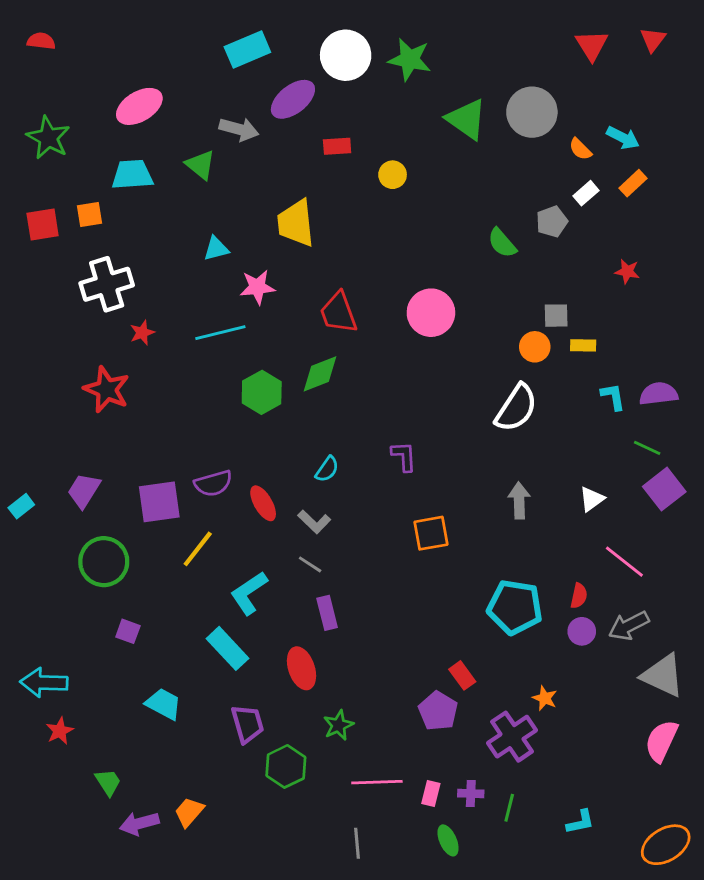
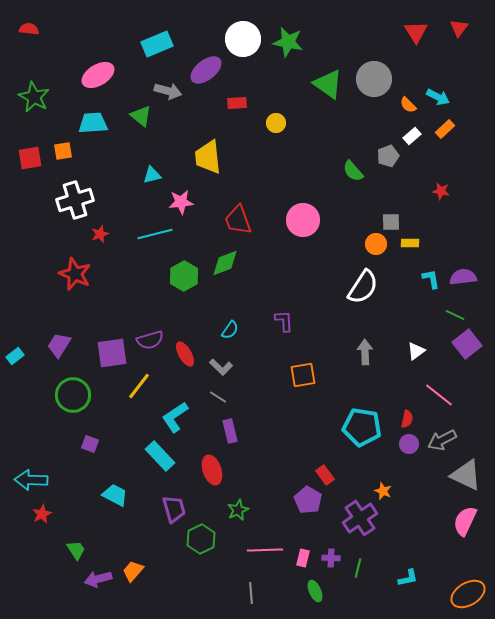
cyan rectangle: (247, 50) -> (157, 44), moved

